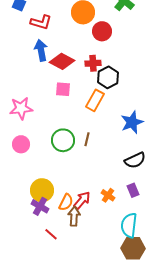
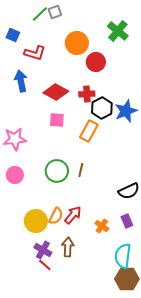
blue arrow: (41, 50) -> (21, 81), moved
blue star: (132, 122) -> (126, 111), moved
red arrow: (82, 200) -> (73, 215), moved
orange semicircle: (66, 202) -> (56, 216), moved
purple cross: (40, 206) -> (43, 250), moved

